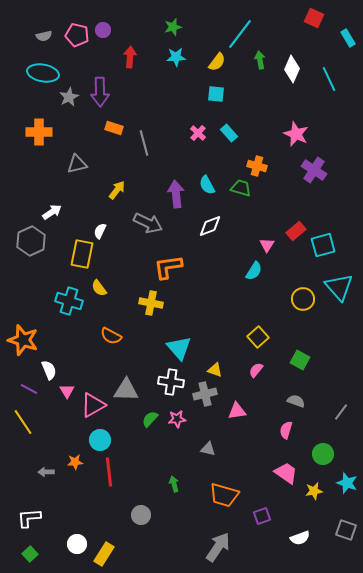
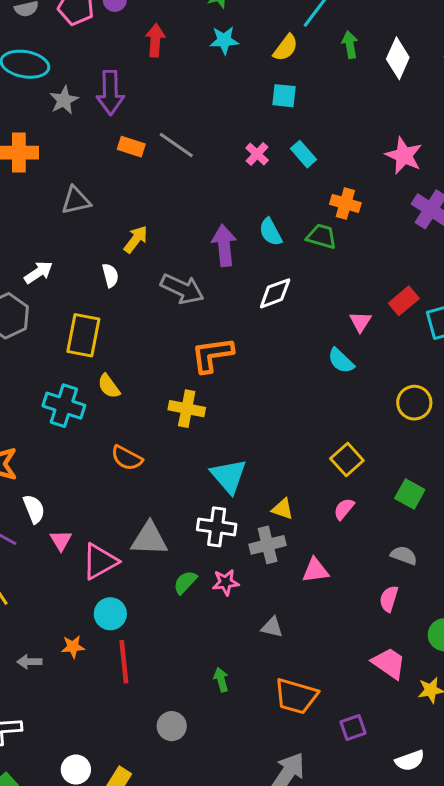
gray line: (144, 143) -> (176, 145), moved, turned -40
white semicircle: (100, 231) -> (110, 275), moved, turned 140
cyan semicircle: (254, 271) -> (341, 361), turned 102

